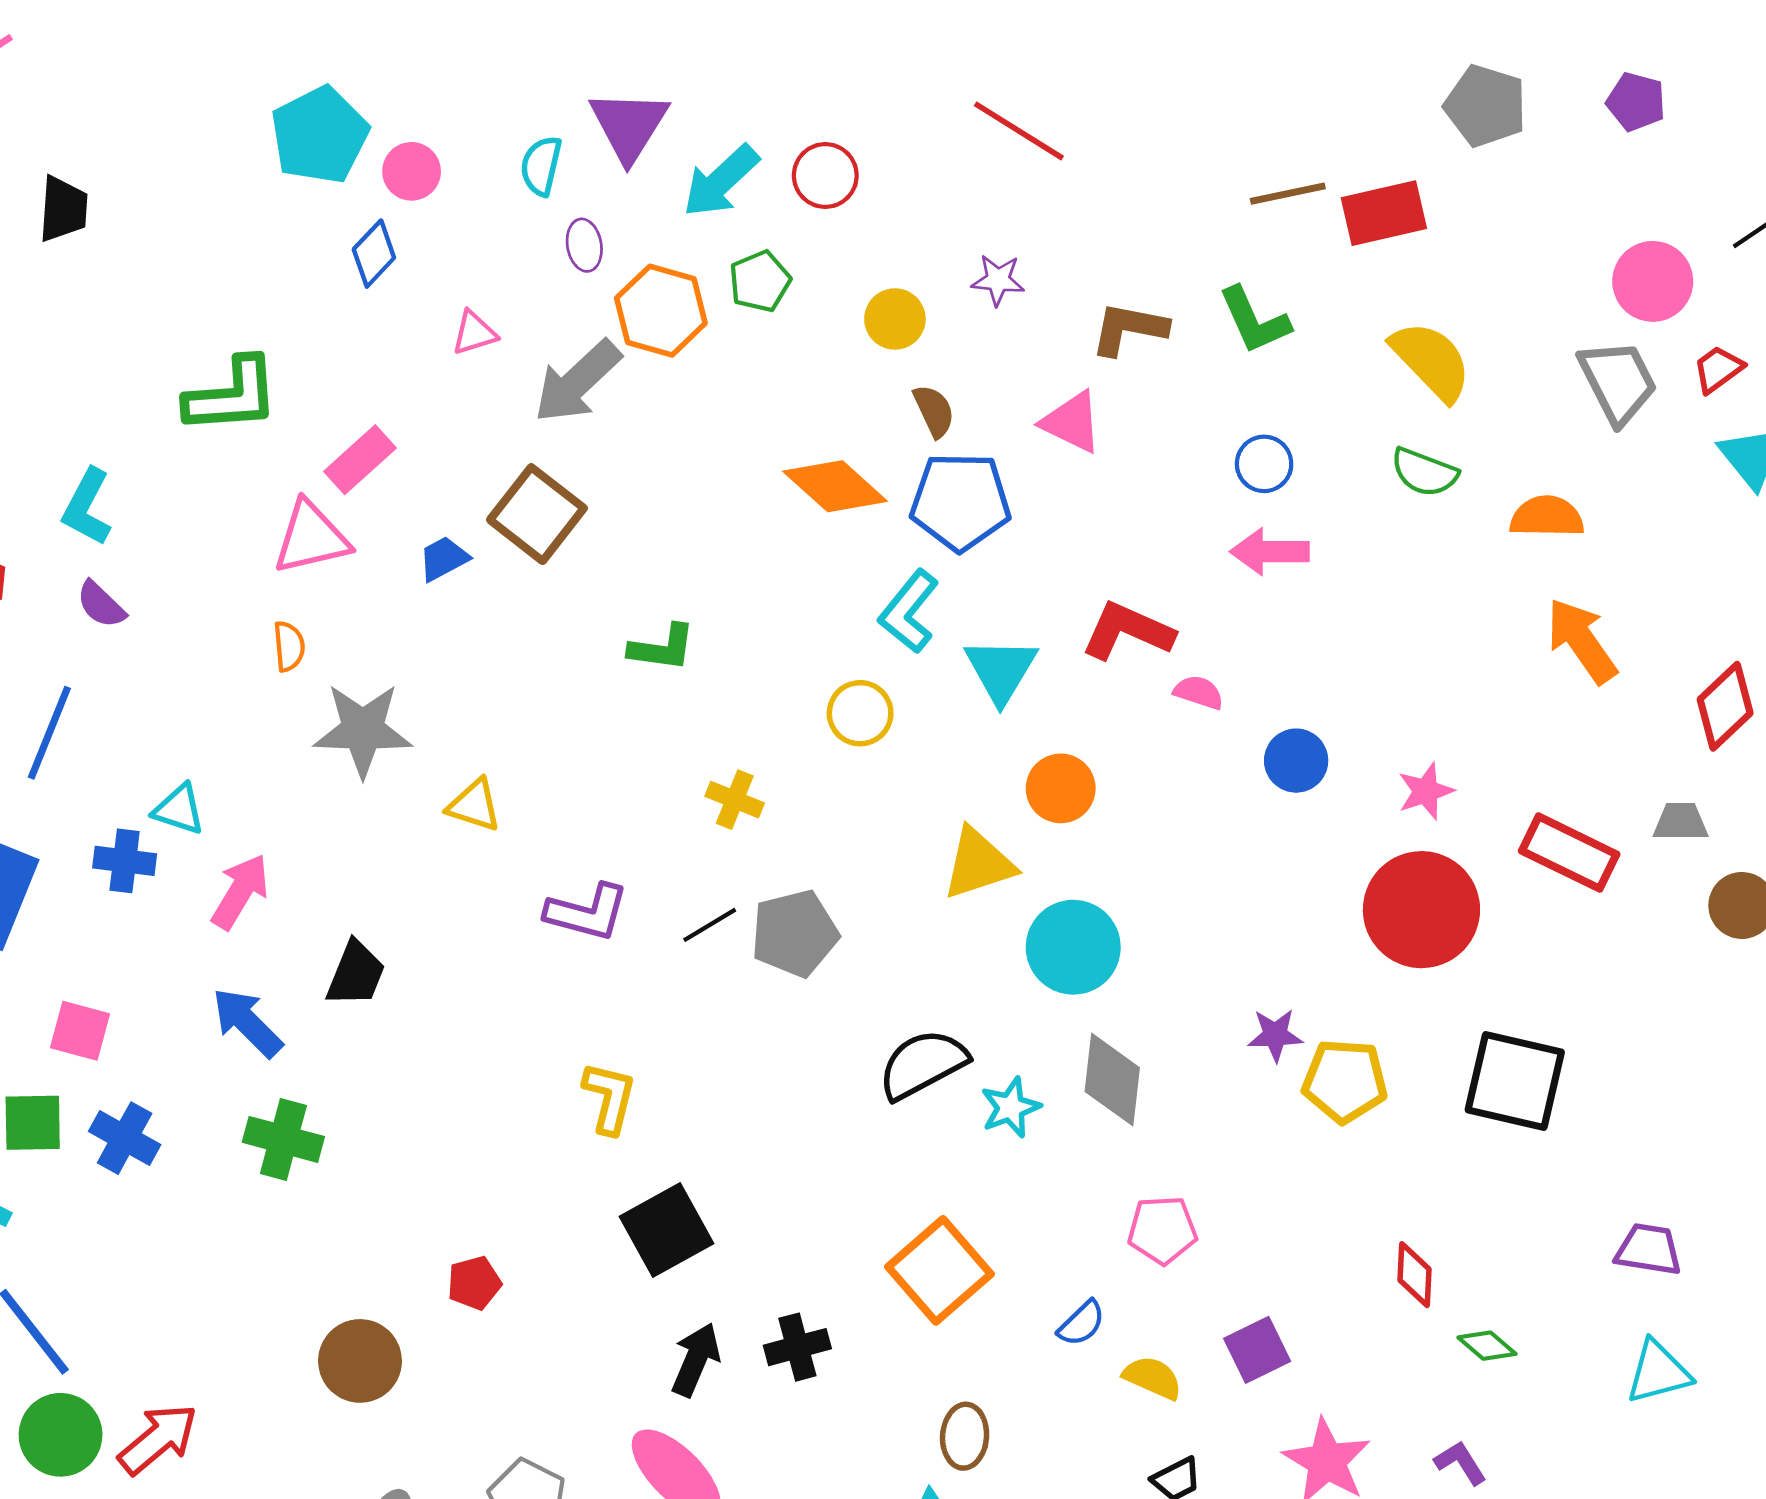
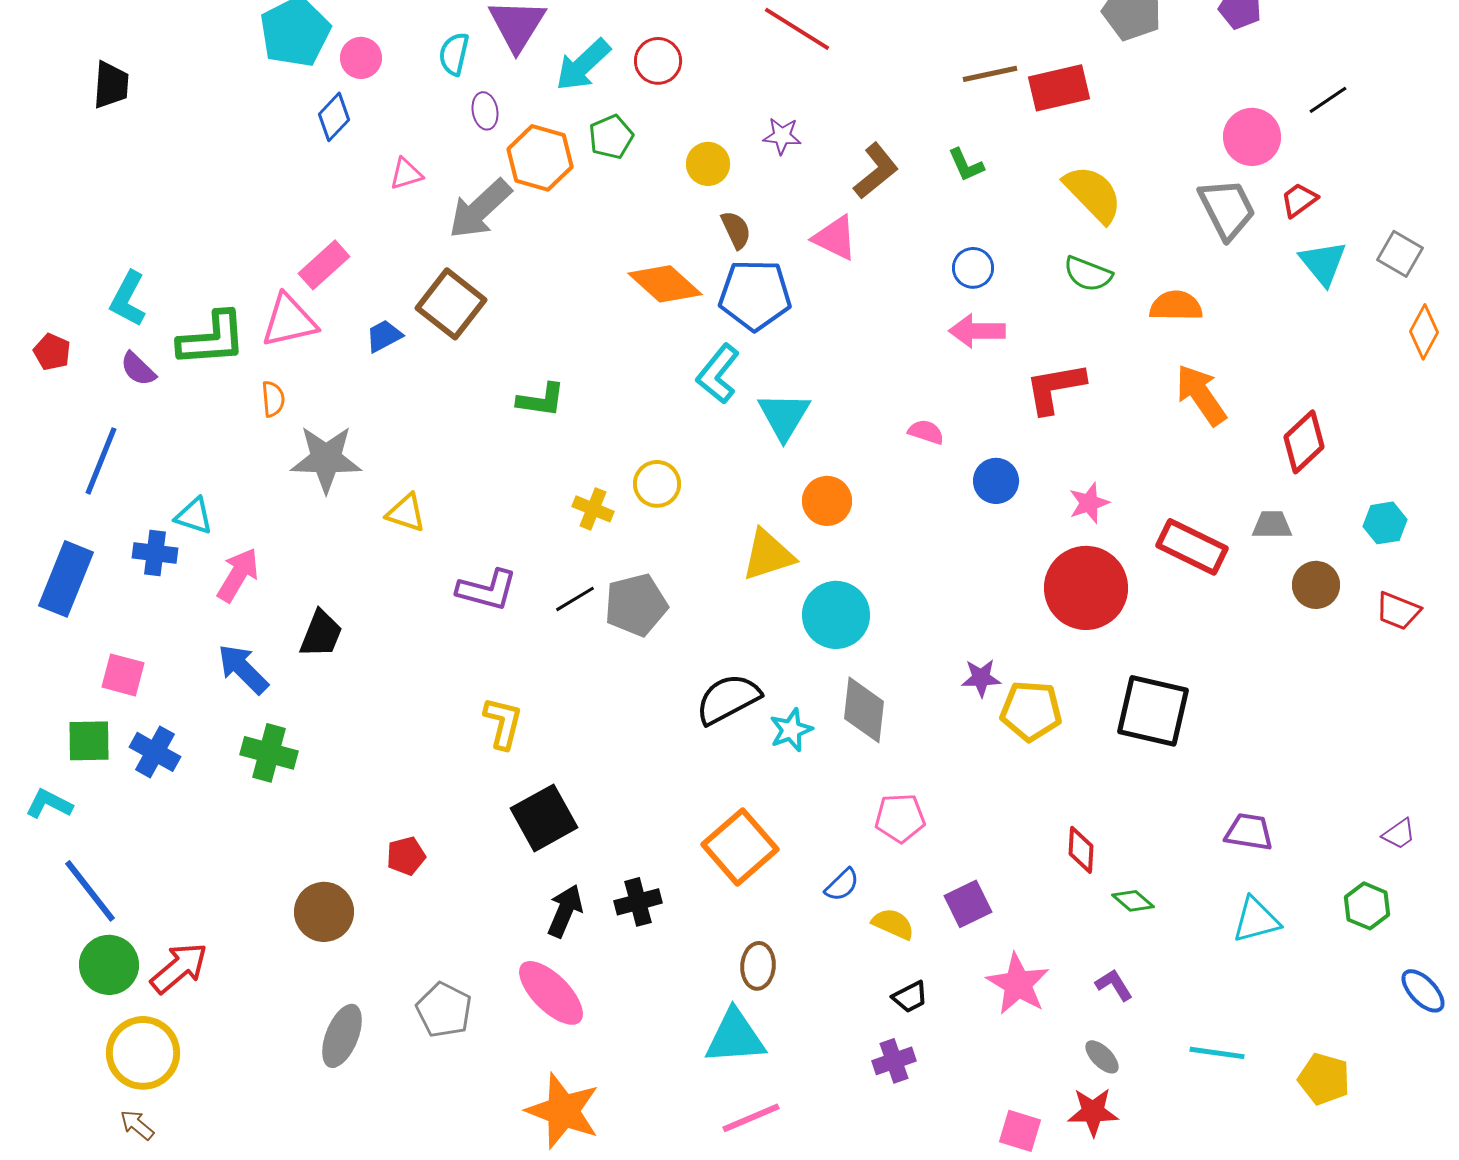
green L-shape: (1254, 320) -> (966, 165), size x0.7
brown L-shape: (1129, 329) -> (876, 171), turned 130
green L-shape: (232, 396) -> (212, 339), moved
red L-shape: (1128, 631) -> (1055, 388), moved, turned -34
yellow circle: (860, 713) -> (657, 484), moved

